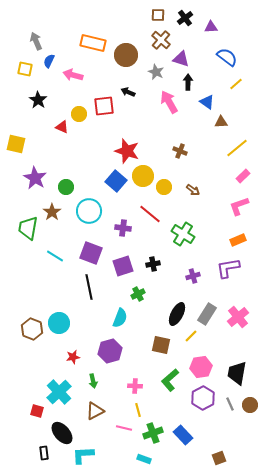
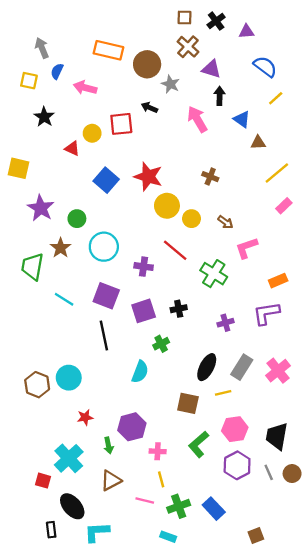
gray star: (156, 72) -> (170, 84), moved
blue square: (116, 181) -> (106, 180), moved
pink L-shape: (239, 206) -> (246, 248), moved
yellow line: (191, 336) -> (223, 393), turned 32
purple hexagon: (110, 351) -> (132, 427), moved

